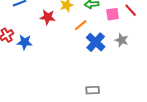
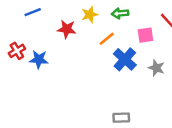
pink square: (113, 14) -> (145, 35), moved
gray star: (122, 40) -> (156, 68), moved

